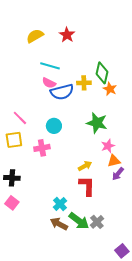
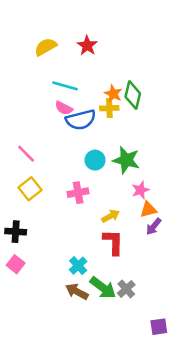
orange star: (110, 89) -> (113, 94), moved
cyan circle: (54, 126) -> (95, 160), moved
yellow square: (14, 140) -> (30, 189), moved, turned -30
pink cross: (42, 148) -> (78, 193), moved
purple square: (122, 251) -> (159, 327), turned 32

